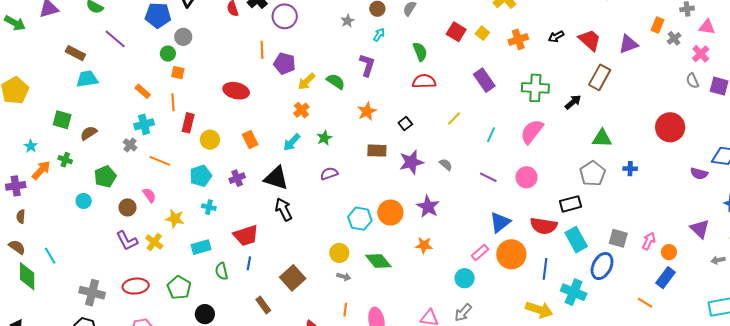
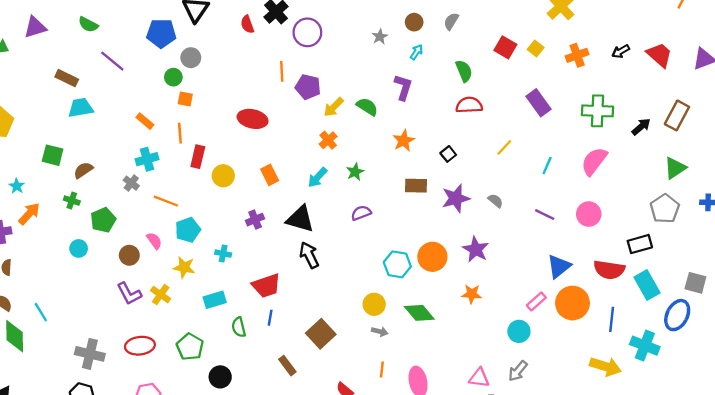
brown rectangle: (600, 77) -> (677, 115), moved
green triangle: (602, 138) -> (675, 168), turned -35
green cross: (65, 160) -> (72, 201), moved
cyan pentagon: (201, 176) -> (188, 230), moved

